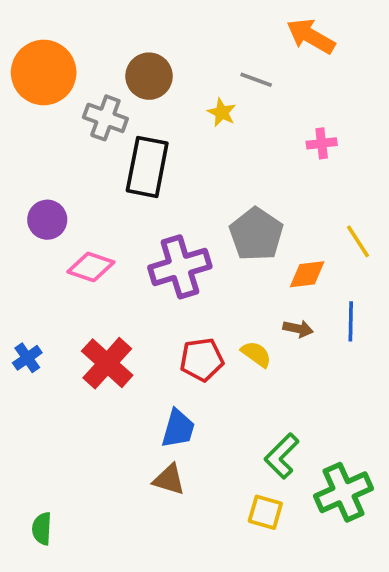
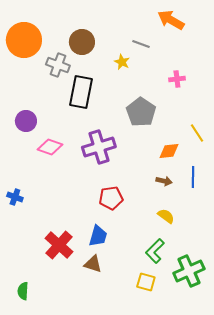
gray pentagon: (256, 234) -> (141, 112), moved
yellow semicircle: (256, 354) -> (166, 216), moved
blue cross: (27, 358) -> (15, 197), turned -35
red cross: (107, 363) -> (59, 245), moved

